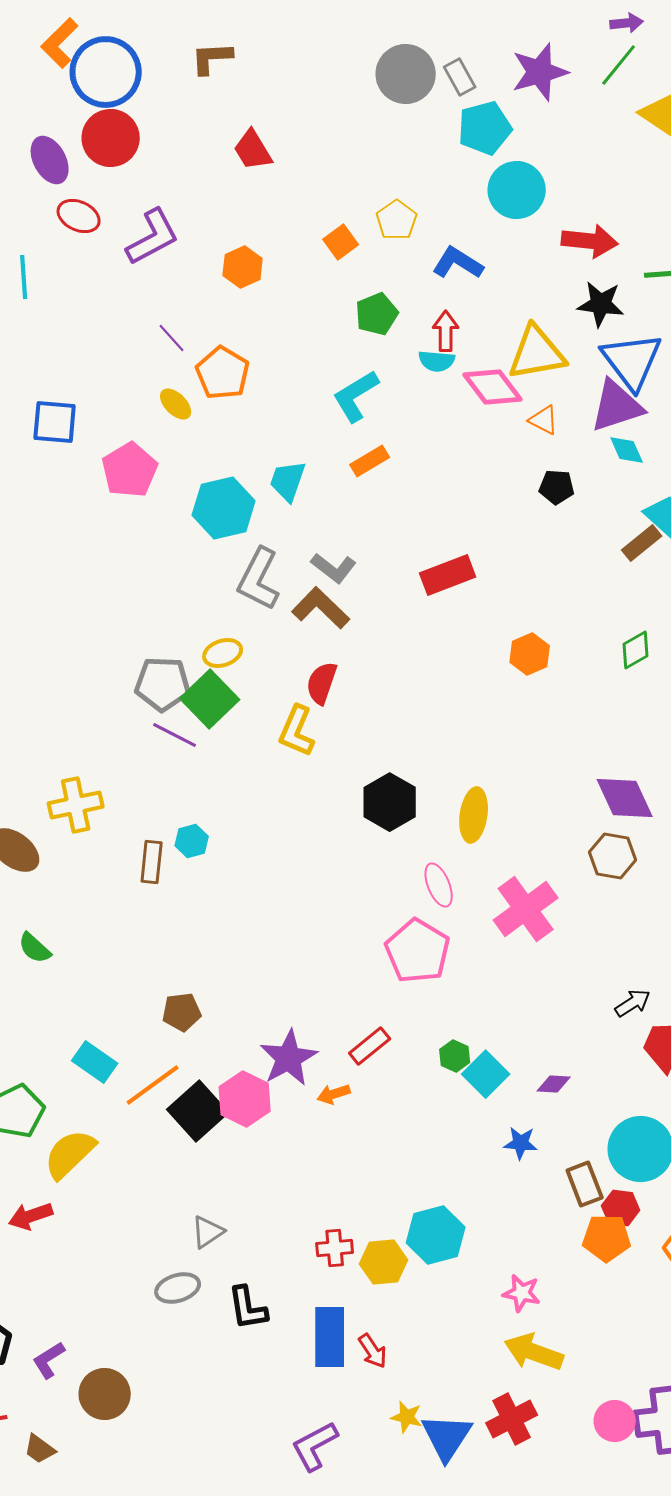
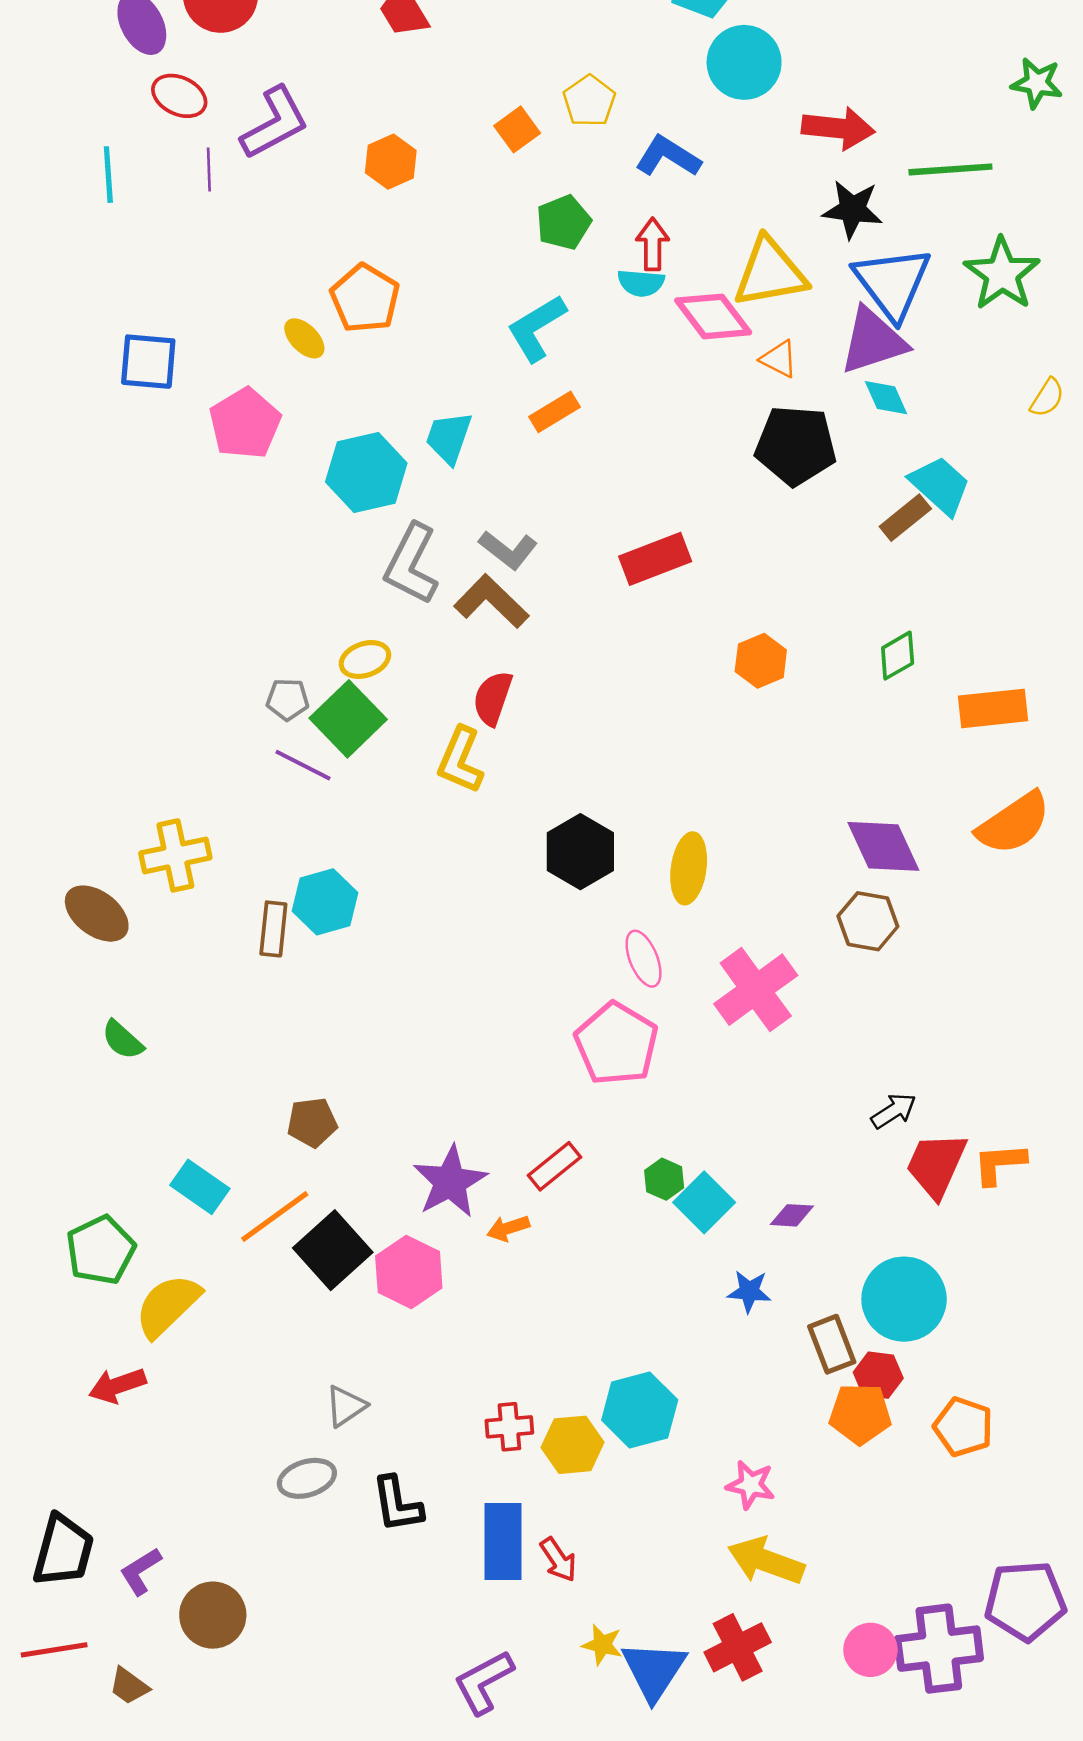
purple line: (172, 338) -> (209, 169), moved, turned 40
black pentagon: (557, 487) -> (796, 445), size x1.8
gray pentagon: (163, 684) -> (288, 699), size x0.6
cyan hexagon: (192, 841) -> (325, 902), size x1.5
pink hexagon: (245, 1099) -> (409, 1272), moved

